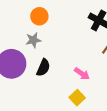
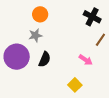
pink arrow: (82, 74) -> (86, 60), moved

